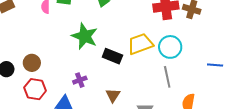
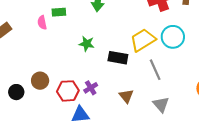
green star: (85, 36) -> (87, 44), size x0.6
gray line: (167, 77) -> (155, 70), moved
red hexagon: (35, 89) -> (68, 91), moved

